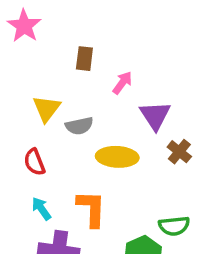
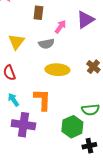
purple triangle: (155, 116) -> (85, 20), moved, turned 30
gray semicircle: (79, 126) -> (46, 44), moved

